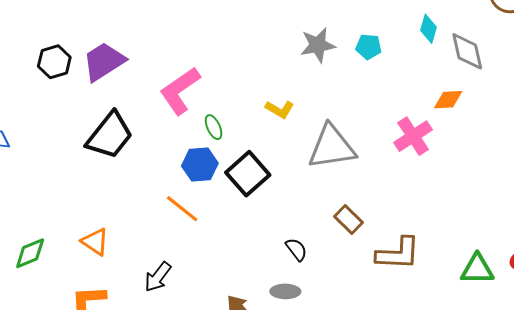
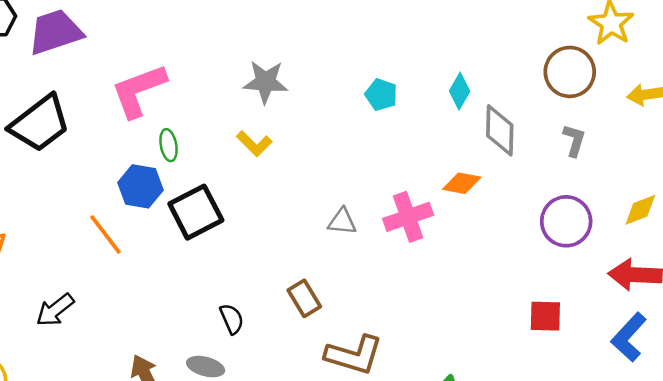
gray star: (318, 45) -> (265, 82), moved
gray triangle: (332, 147) -> (342, 222), moved, size x0.5

